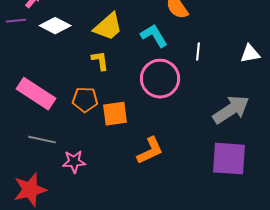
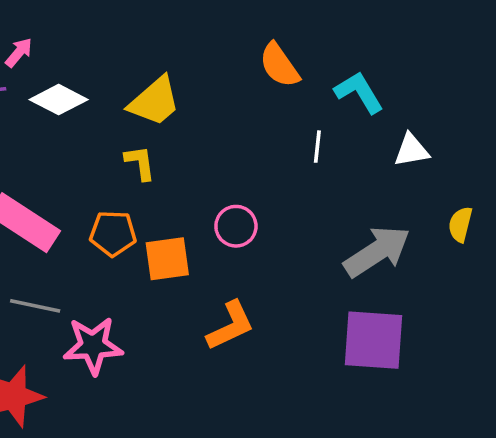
cyan L-shape: (154, 36) -> (359, 92), moved
pink circle: (160, 79) -> (236, 226), moved, size x0.6
pink star: (74, 162) -> (93, 346), size x1.4

